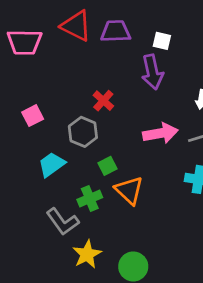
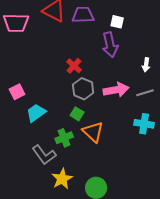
pink square: (33, 116) -> (17, 92), moved
gray hexagon: (83, 132) -> (83, 89), moved
green square: (107, 166) -> (77, 114), turned -32

